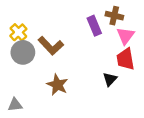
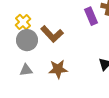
brown star: (57, 85) -> (58, 69), turned -30
gray triangle: (15, 105) -> (26, 70), moved

